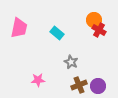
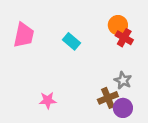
gray star: (71, 62) -> (123, 80), moved
brown cross: (79, 85) -> (108, 98), moved

